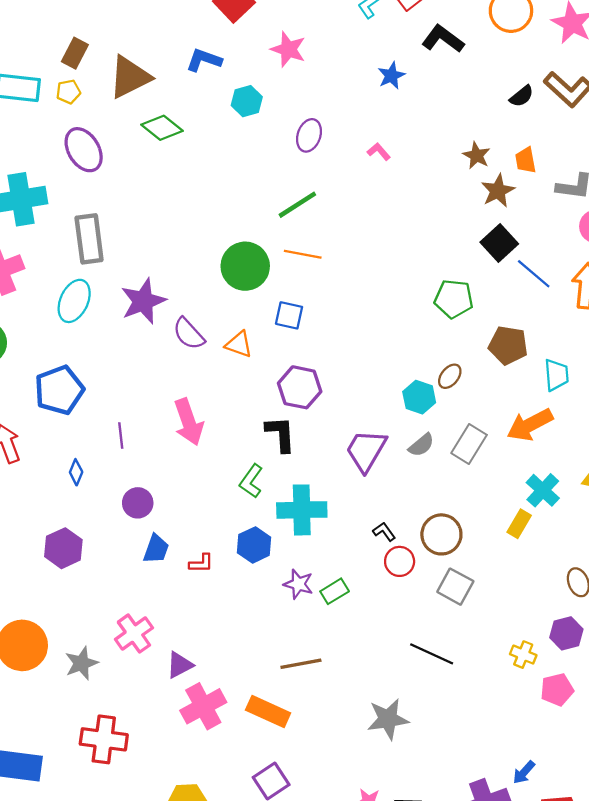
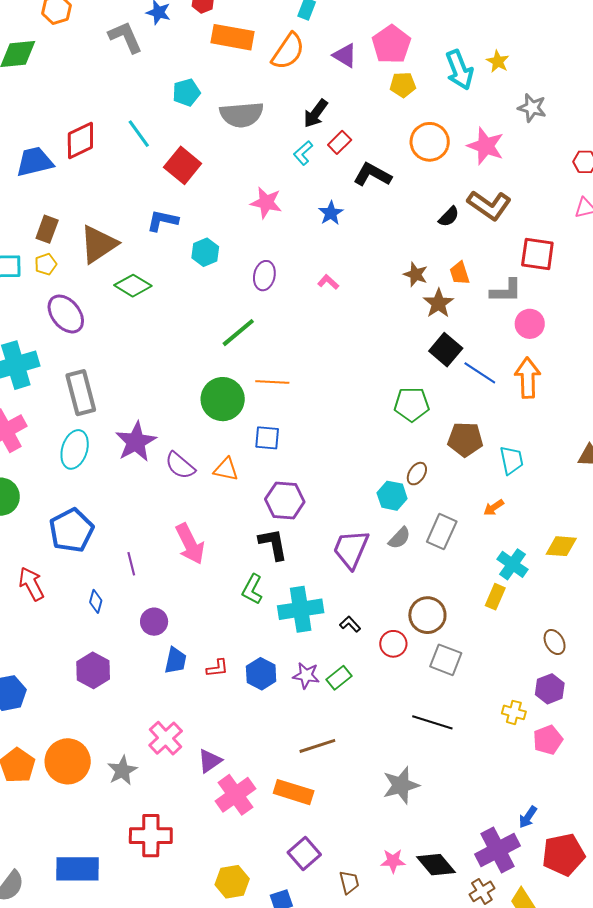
pink star: (288, 49) -> (266, 203), moved
green line: (297, 205) -> (238, 333), moved
orange arrow: (530, 425) -> (494, 508), size x0.5
black L-shape: (384, 532) -> (350, 624), moved
blue hexagon: (254, 545) -> (261, 674), moved

